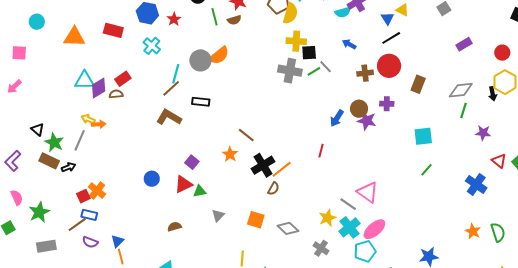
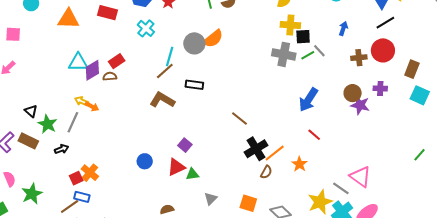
blue arrow: (349, 44) -> (343, 28), turned 80
blue arrow: (337, 118) -> (308, 100), moved, size x1.4
orange arrow: (99, 124) -> (92, 106), turned 32
cyan square: (423, 136) -> (420, 95), moved, turned 30
red line: (321, 151) -> (314, 135), turned -64
orange star: (230, 154) -> (299, 164), moved
brown rectangle: (49, 161) -> (28, 141), moved
yellow star: (327, 218) -> (320, 202), size x1.4

